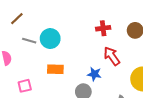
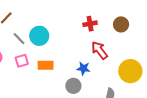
gray line: (29, 41) -> (19, 39), turned 32
pink square: (25, 86) -> (22, 61), moved

